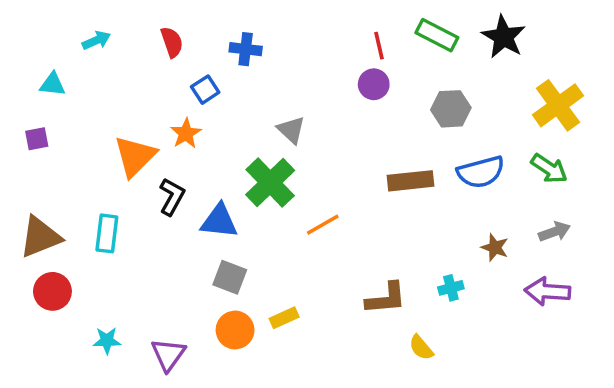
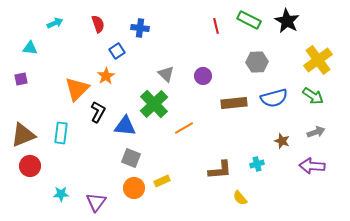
purple circle: (374, 84) -> (203, 76), moved

